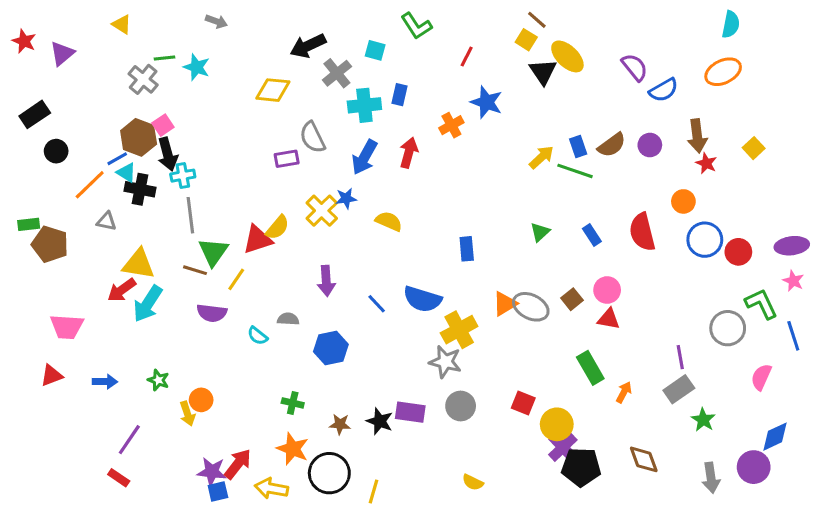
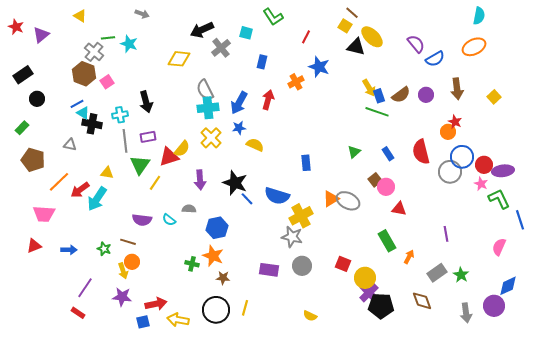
black triangle: (543, 72) -> (356, 47), turned -42
cyan cross: (364, 105) -> (208, 108), moved
brown hexagon: (139, 137) -> (84, 74), moved
black arrow: (168, 154) -> (146, 102), moved
yellow arrow: (541, 157) -> (369, 88), moved, turned 102
purple rectangle: (287, 159) -> (148, 137), moved
red star: (706, 163) -> (455, 122), moved
orange line: (90, 185) -> (59, 182), moved
blue star: (346, 198) -> (239, 128), moved
green rectangle: (29, 224) -> (22, 128), moved, turned -40
purple ellipse: (792, 246) -> (503, 171), moved
yellow triangle: (139, 264) -> (107, 173), moved, size x0.6
brown line: (195, 270) -> (128, 242), moved
purple arrow: (326, 281) -> (200, 180), moved
pink star: (793, 281) -> (481, 184), moved
pink circle: (607, 290) -> (386, 187), moved
brown square: (572, 299) -> (375, 180), moved
purple semicircle: (212, 313) -> (142, 220), moved
gray circle: (728, 328) -> (450, 172), moved
gray rectangle: (679, 389) -> (437, 273), moved
black star: (380, 421) -> (235, 183), moved, size x1.4
orange star: (293, 449) -> (213, 256), moved
red arrow: (238, 464) -> (156, 304), turned 40
purple star: (212, 472) -> (122, 297), moved
yellow line: (374, 491) -> (245, 308), moved

